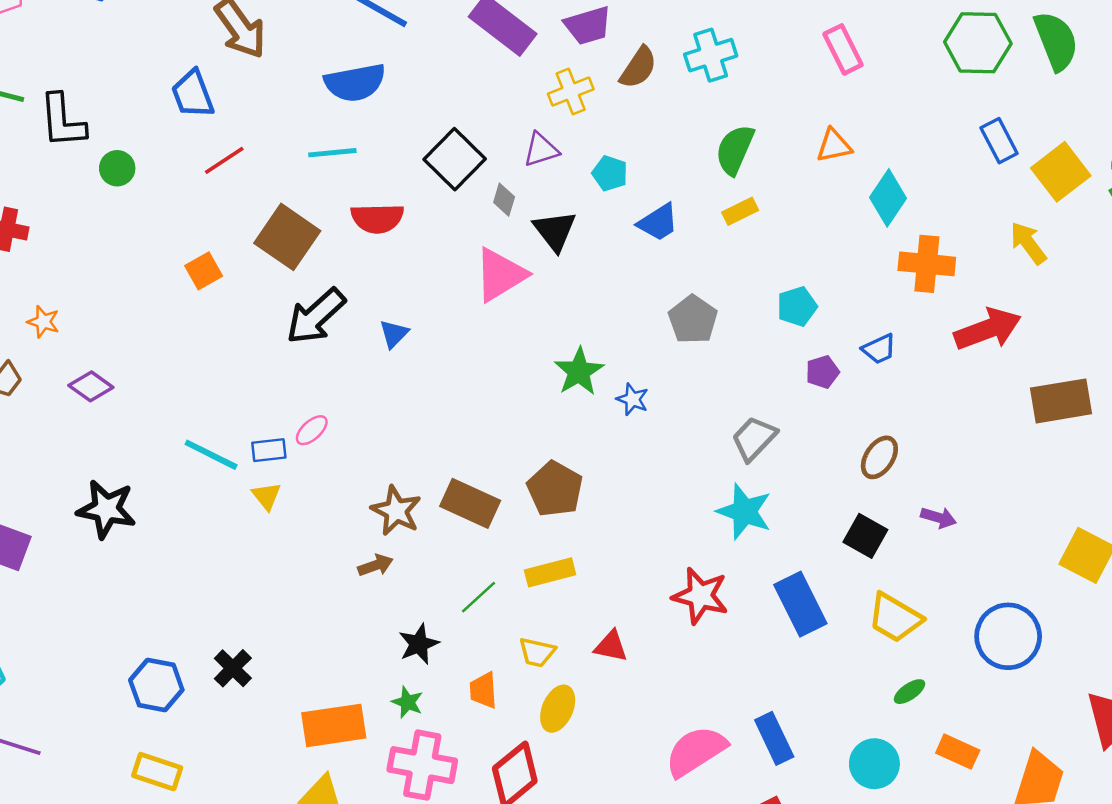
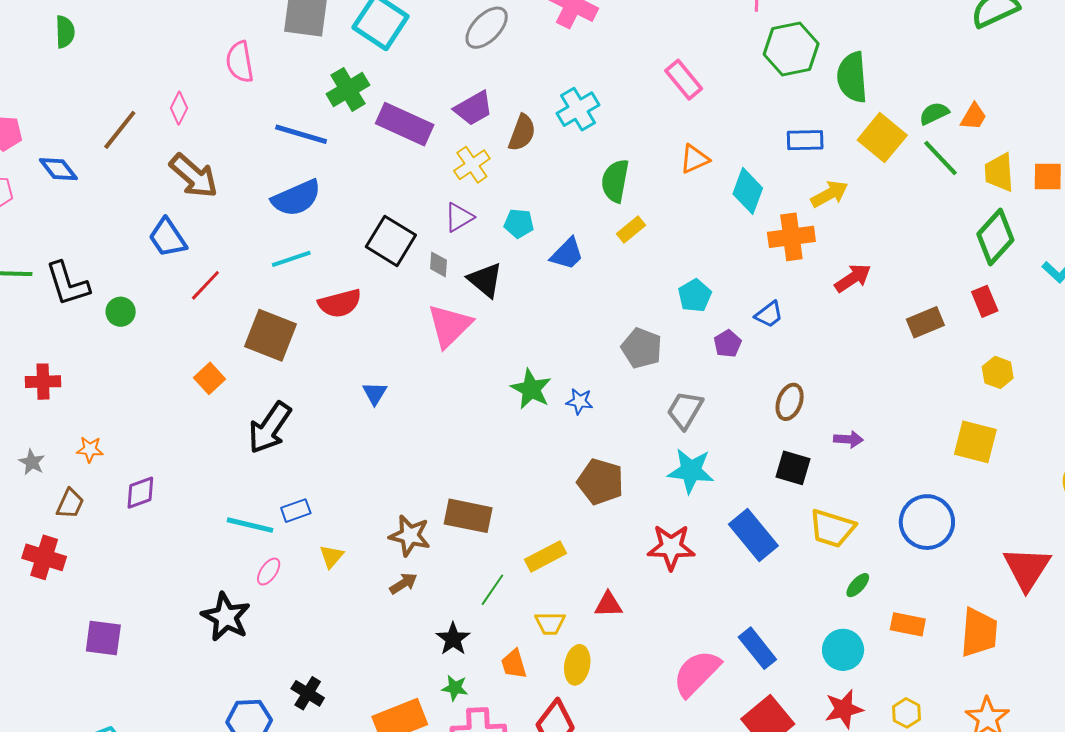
green semicircle: (1056, 41) -> (852, 77), moved, turned -150
blue rectangle: (999, 141) -> (805, 140), moved, turned -51
yellow arrow: (1028, 243) -> (829, 194), moved, turned 111
black arrow: (316, 316) -> (270, 428), moved
gray pentagon: (693, 320) -> (642, 348), moved
red arrow: (988, 329) -> (853, 278), size x0.7
purple diamond: (91, 386) -> (140, 493), turned -42
brown rectangle: (1061, 401) -> (925, 322), size x0.7
pink ellipse: (312, 430) -> (269, 572), moved
brown pentagon: (555, 489) -> (600, 482), moved
yellow triangle: (266, 496) -> (331, 556), moved, turned 32
black star: (106, 509) -> (226, 617), moved, turned 30

